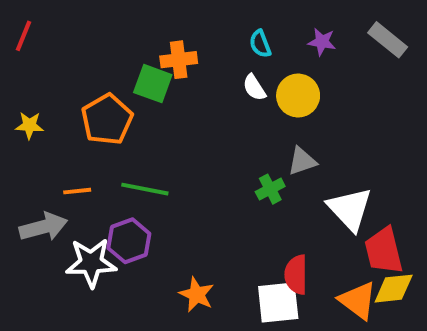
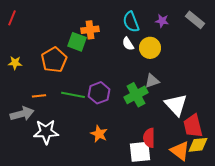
cyan semicircle: (260, 44) -> (131, 22), size x1.5
green cross: (270, 189) -> (136, 95), size x1.6
purple hexagon: (129, 241) -> (99, 93), moved
orange star: (197, 295) -> (99, 134), moved

